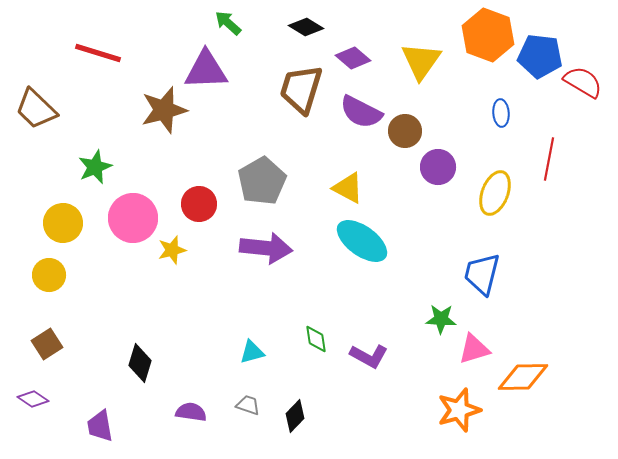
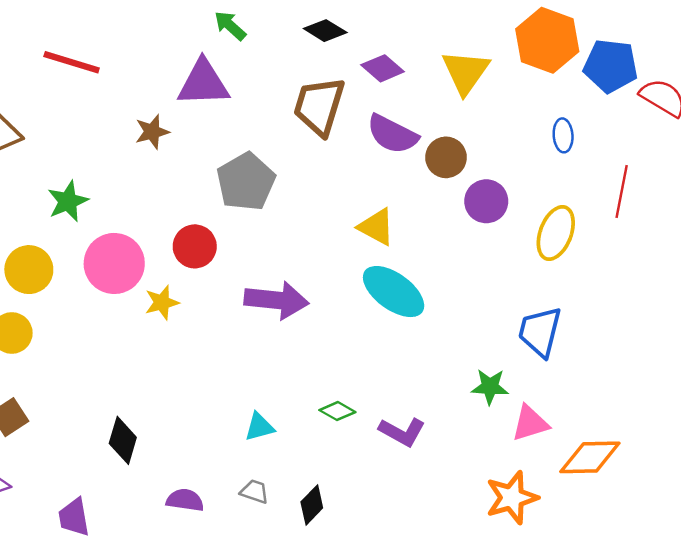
brown star: (164, 110) -> (152, 132), size x0.6
gray pentagon: (262, 181) -> (246, 182), moved
green diamond: (316, 339) -> (337, 411), turned -52

